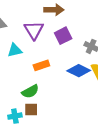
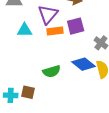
orange rectangle: (41, 65) -> (55, 31), moved
green semicircle: (30, 91) -> (52, 71), moved

